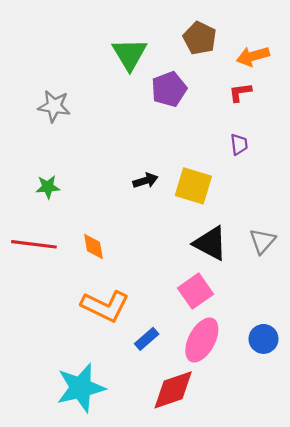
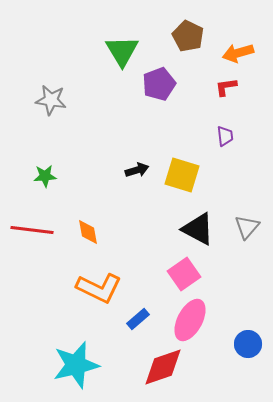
blue circle: (264, 339) -> (248, 344), moved

